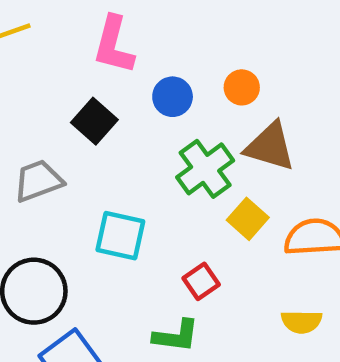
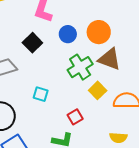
orange circle: (242, 87) -> (99, 32), size x1.5
cyan square: (120, 236) -> (41, 94), size x0.7

